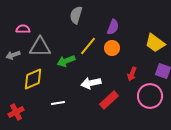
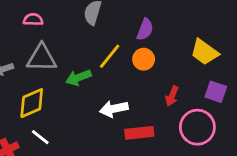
pink semicircle: (23, 29) -> (33, 20), moved
red rectangle: (109, 100) -> (139, 133), turned 36
white line: (58, 103) -> (40, 137), moved, turned 48

